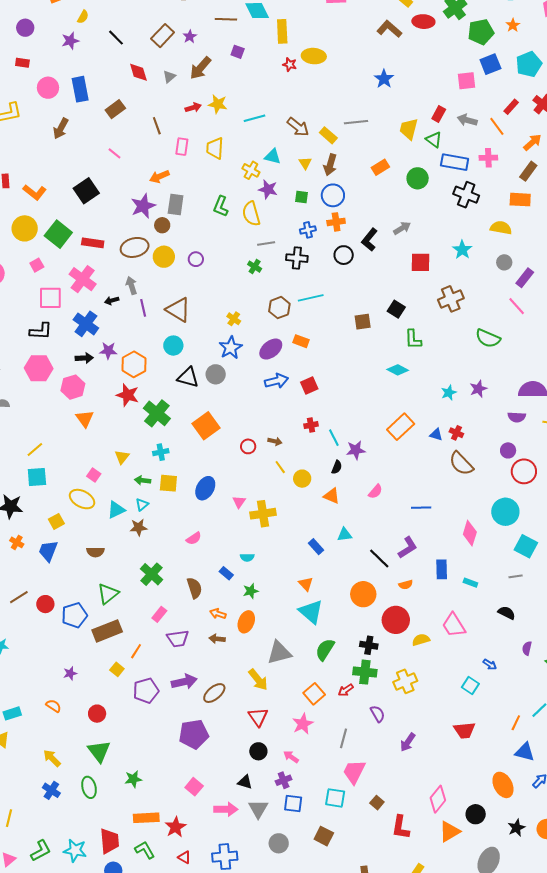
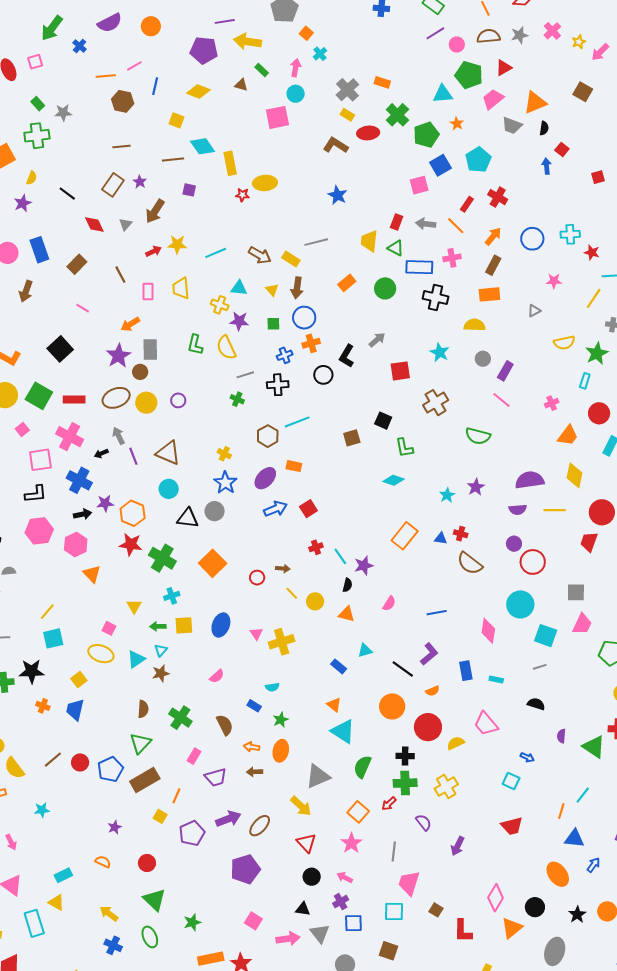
brown semicircle: (95, 552) -> (143, 709), moved, turned -78

